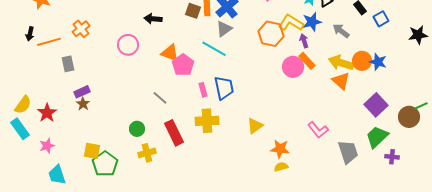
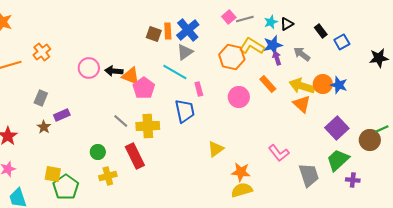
black arrow: (153, 19) -> (114, 71), moved
purple arrow: (304, 41) -> (277, 58), moved
gray rectangle: (68, 64) -> (41, 98), moved, turned 35
pink circle: (293, 67) -> (239, 97), moved
pink rectangle: (203, 90) -> (199, 89), moved
purple rectangle: (82, 92) -> (62, 115), moved
yellow cross: (207, 121) -> (148, 126), moved
yellow semicircle: (281, 167) -> (242, 190), size x1.5

